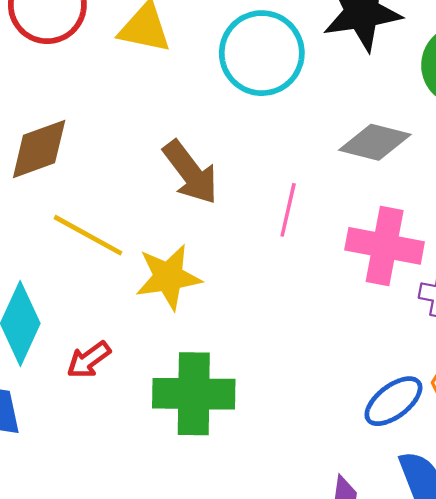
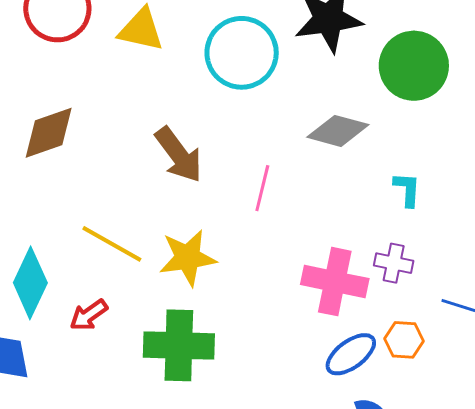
yellow line: (88, 235) -> (112, 244), moved
pink cross: (385, 246) -> (335, 282), moved
yellow star: (168, 277) -> (188, 258), moved

